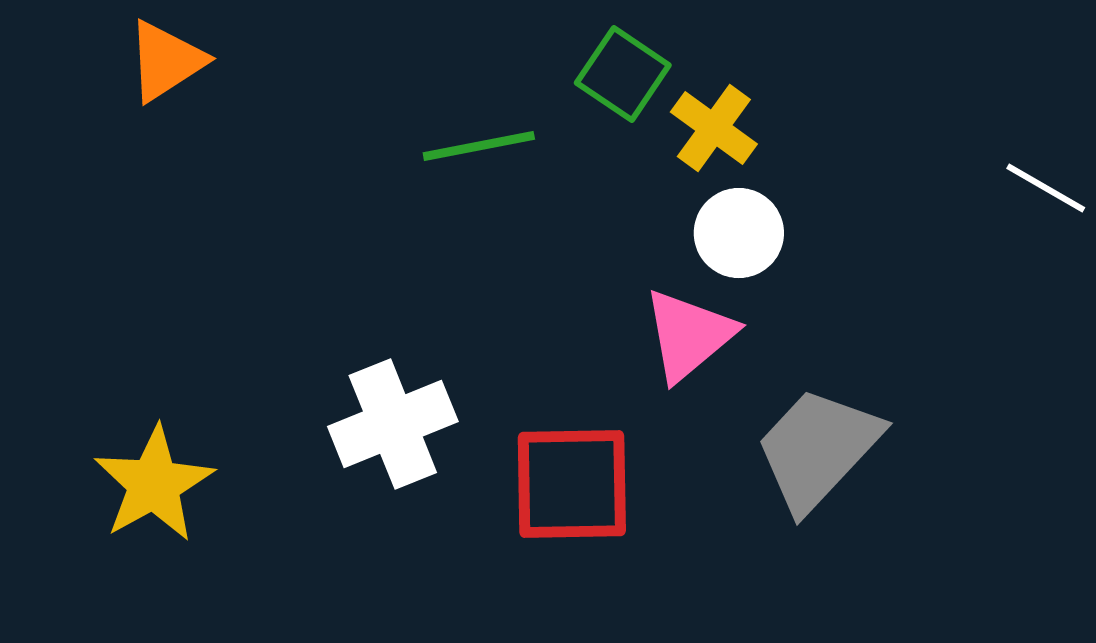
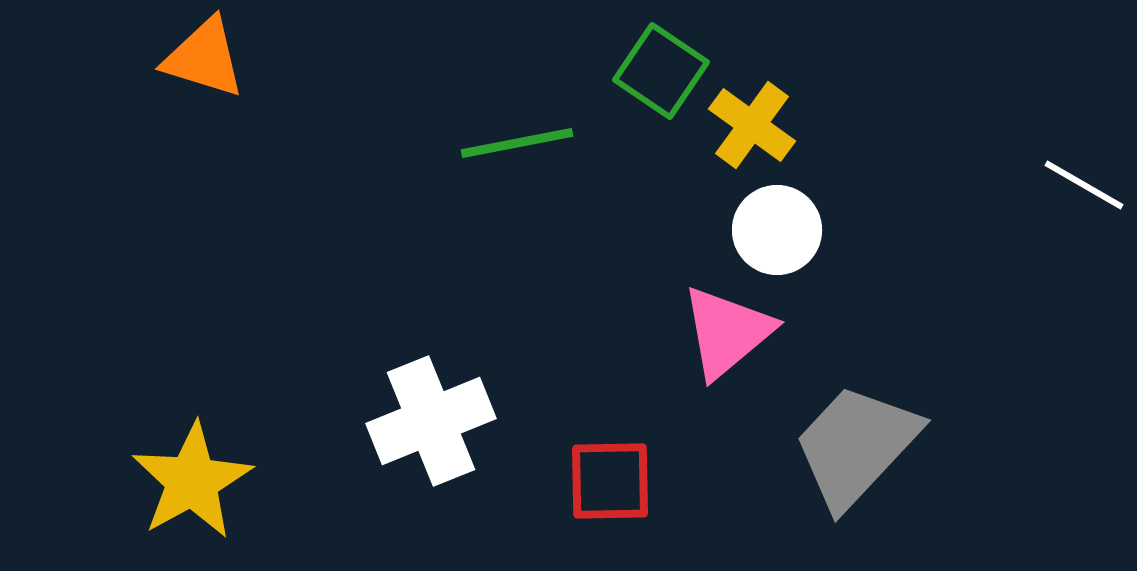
orange triangle: (166, 61) -> (204, 58), turned 50
red square: (572, 484) -> (610, 481), size x0.7

